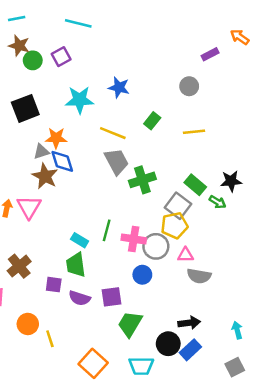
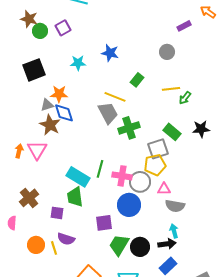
cyan star: (80, 100) -> (78, 63), size x0.7
yellow line: (113, 133) -> (115, 97), moved
green arrow: (217, 202) -> (185, 98), moved, turned 96
gray square: (178, 206) -> (158, 149), turned 35
cyan rectangle: (80, 240) -> (78, 177), size x1.6
blue circle: (142, 275) -> (129, 205), size x1.5
purple semicircle: (80, 298) -> (66, 239), moved
cyan arrow: (237, 330) -> (174, 231), moved
yellow line: (50, 339) -> (54, 248), moved
black circle: (168, 344) -> (140, 247), moved

